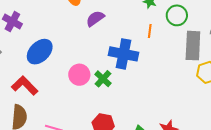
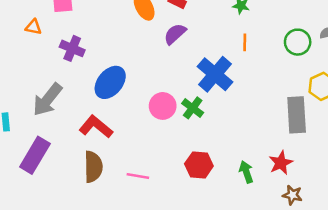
green circle: (177, 15) -> (298, 42), moved
gray rectangle: (193, 46) -> (297, 115), moved
blue cross: (124, 54) -> (215, 74), turned 36

